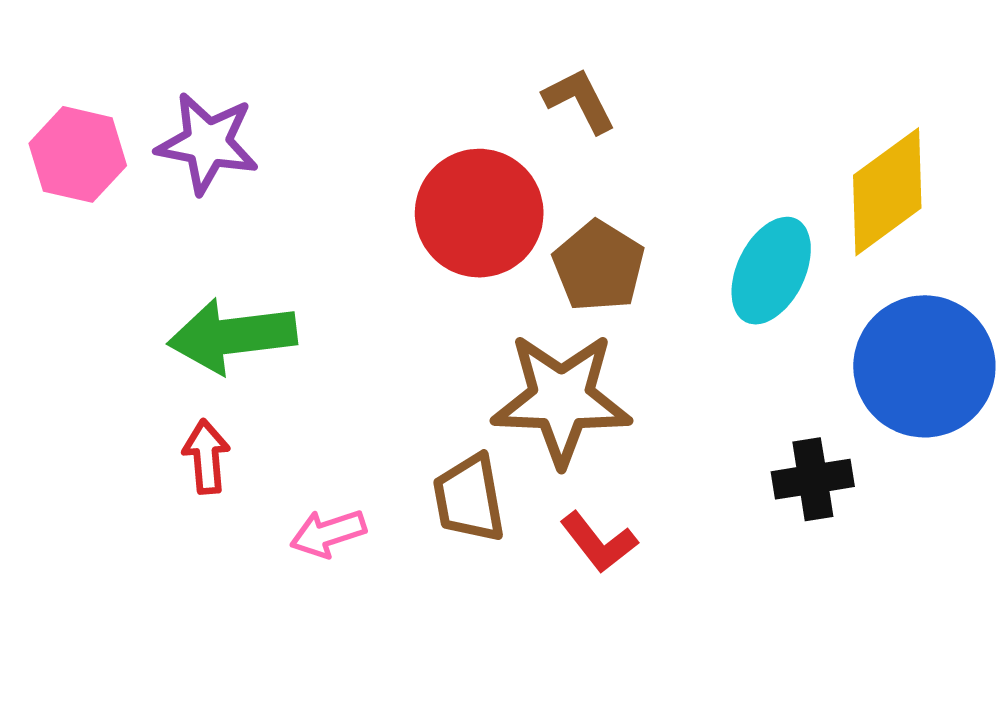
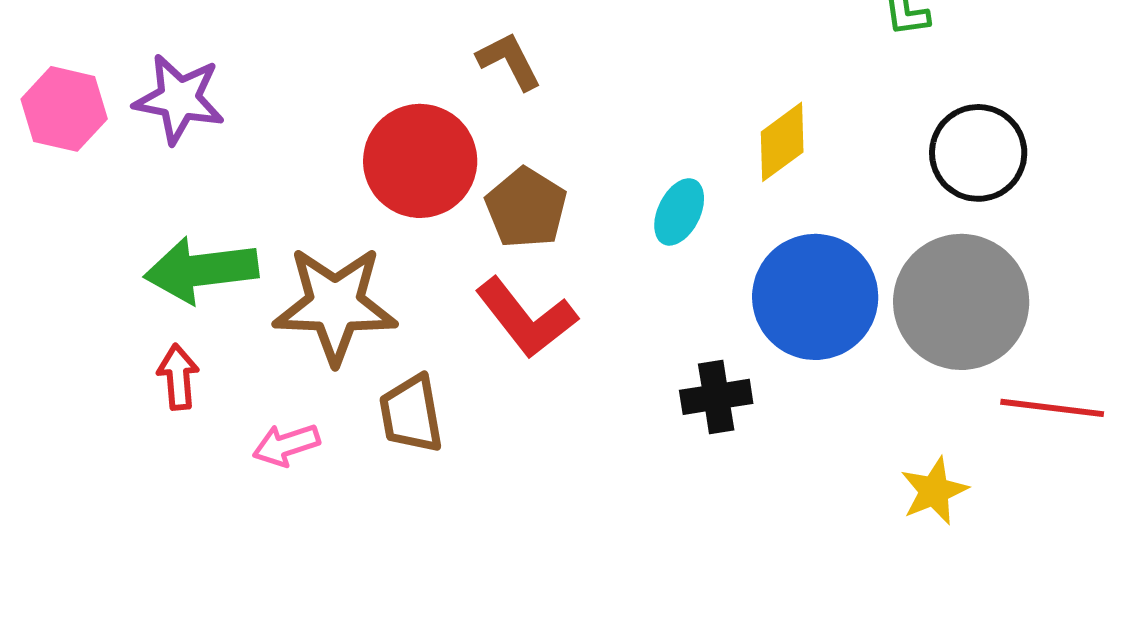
yellow diamond: (887, 192) -> (782, 142), size x0.7
cyan ellipse: (771, 271) -> (679, 212), size x0.7
brown star: (561, 399) -> (335, 305), moved
red L-shape: (599, 542) -> (526, 318), moved, size x1.5

